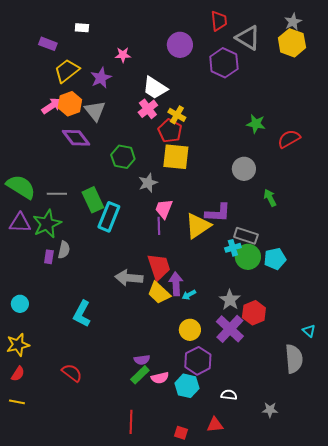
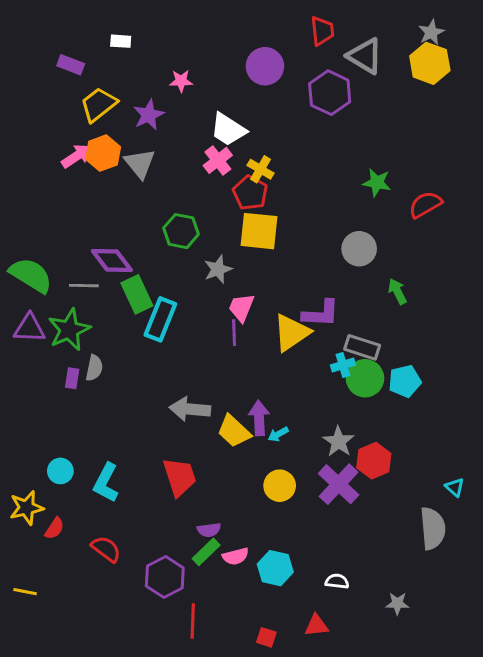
purple diamond: (76, 138) -> (112, 261), moved
red trapezoid: (159, 267) -> (180, 477), moved
cyan circle: (20, 304) -> (60, 471), moved
cyan L-shape: (82, 314) -> (106, 483), moved
purple hexagon: (198, 361) -> (165, 577), moved
red semicircle: (18, 374) -> (54, 528), moved

